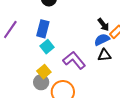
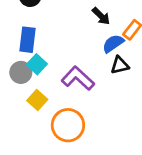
black arrow: (103, 25) -> (101, 16), moved
gray circle: (41, 82) -> (21, 72), moved

